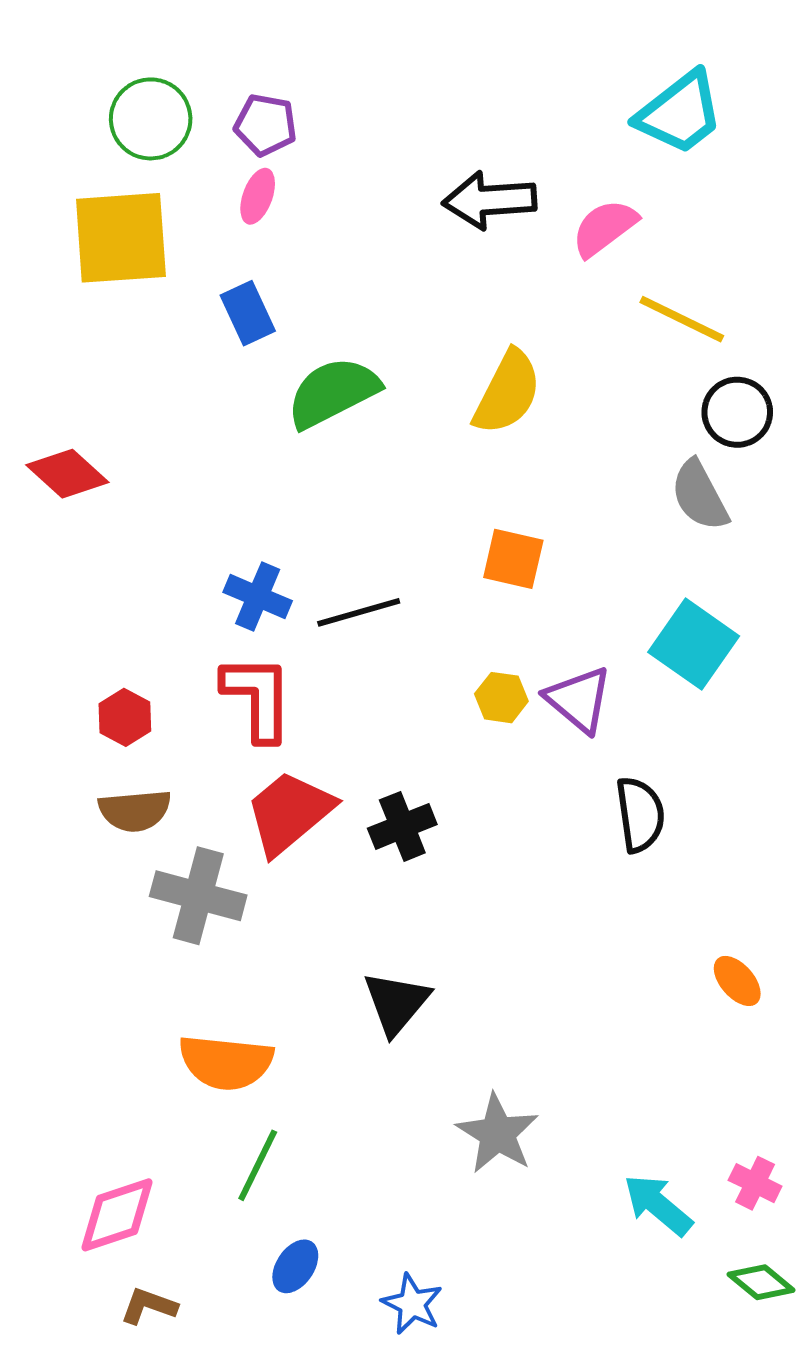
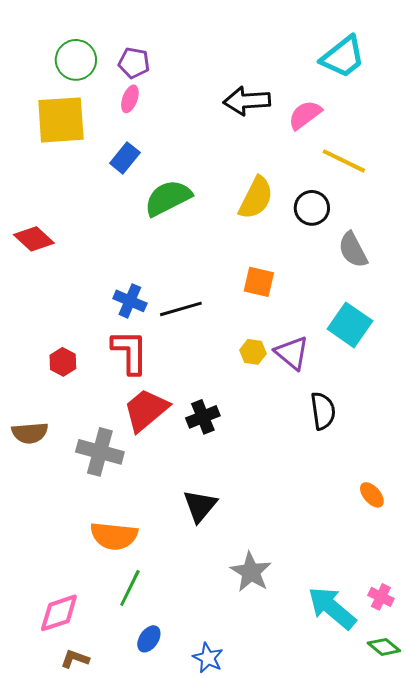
blue rectangle: (248, 313) -> (125, 158), turned 64
black circle: (737, 412) -> (312, 208), moved
brown semicircle: (135, 811) -> (30, 433), moved
cyan arrow: (658, 1205) -> (332, 608), size x1.4

